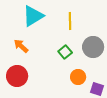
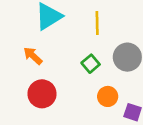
red circle: (17, 76) -> (42, 94), moved

